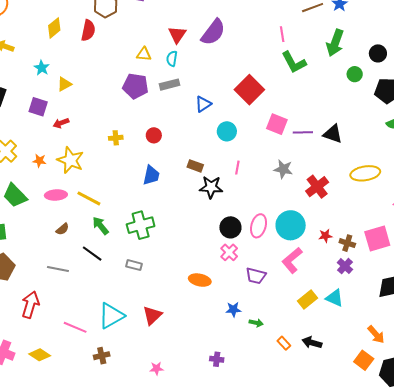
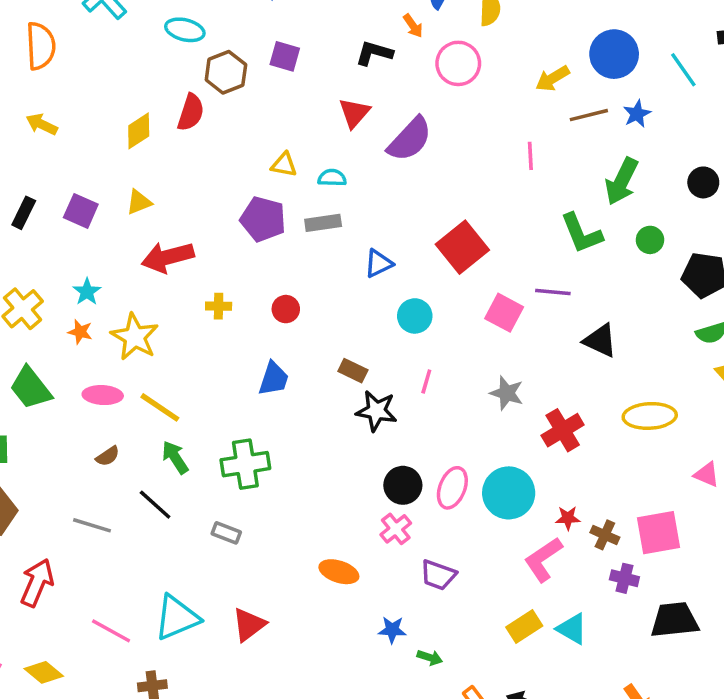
yellow diamond: (54, 28) -> (139, 131), moved
red triangle: (177, 35) -> (354, 113), moved
black circle: (378, 53) -> (703, 182), moved
cyan semicircle: (172, 59) -> (332, 178), turned 77
green L-shape: (294, 62) -> (581, 233), moved
cyan star: (42, 68) -> (87, 292), moved
purple square: (38, 107) -> (81, 211), moved
red arrow: (61, 123) -> (168, 257), moved, size x1.8
purple line: (303, 132) -> (553, 292), moved
pink L-shape: (292, 260) -> (543, 559), moved
purple cross: (345, 266) -> (624, 578), moved, turned -35

